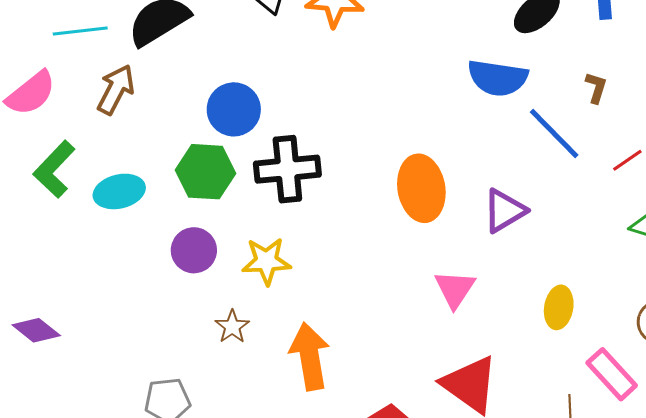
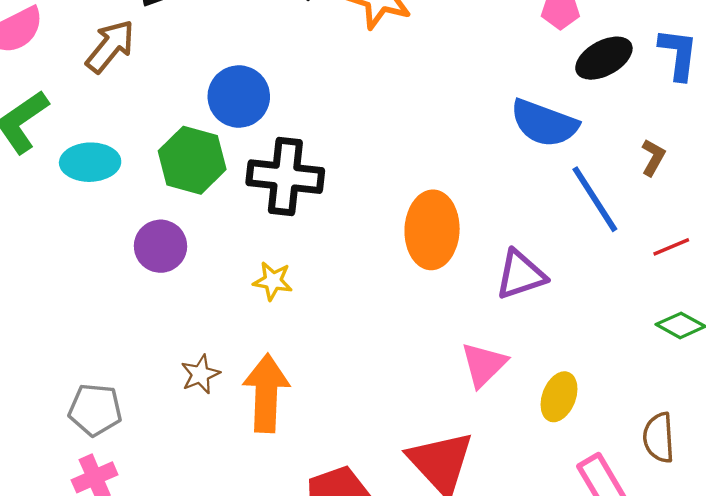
yellow star: (266, 261) -> (273, 281), moved, size x0.7
pink triangle: (455, 289) -> (484, 365), moved
brown star: (232, 327) -> (200, 374), moved

